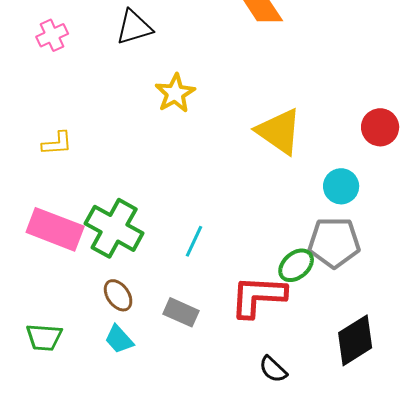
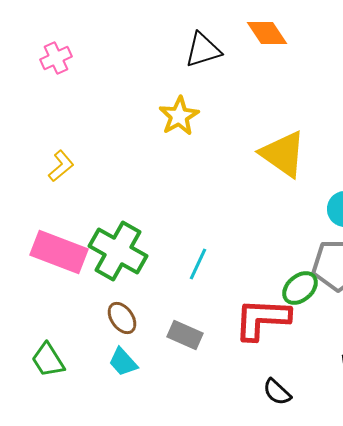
black triangle: (134, 27) -> (203, 50), moved
yellow L-shape: (57, 143) -> (61, 166), turned -36
green trapezoid: (44, 337) -> (48, 360), turned 54

